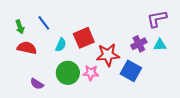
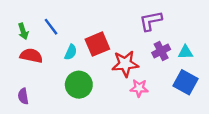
purple L-shape: (157, 19) -> (151, 21), moved
blue square: (131, 71) -> (185, 82), moved
pink star: (91, 73) -> (139, 88), moved
purple semicircle: (37, 84) -> (23, 96), moved, turned 48

